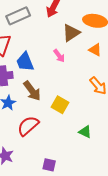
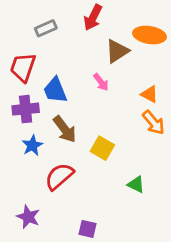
gray rectangle: (18, 16) -> (46, 28), size x0.7
orange triangle: (95, 50) -> (149, 94), moved

